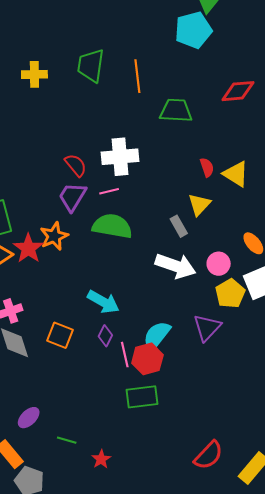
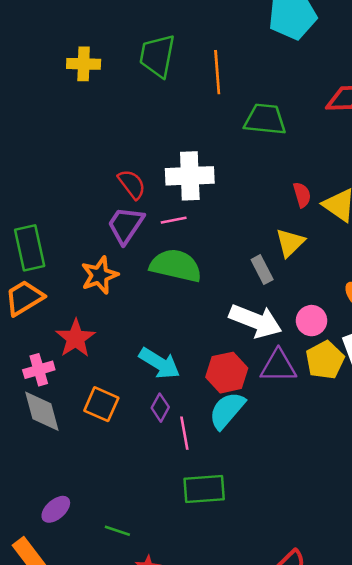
red star: (28, 248) -> (76, 338), moved
purple triangle: (207, 327) -> (278, 366), moved, turned 44
red hexagon: (147, 359) -> (227, 373), moved
green line: (67, 440) -> (117, 531), moved

